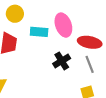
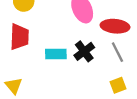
cyan rectangle: (39, 32) -> (56, 54), moved

